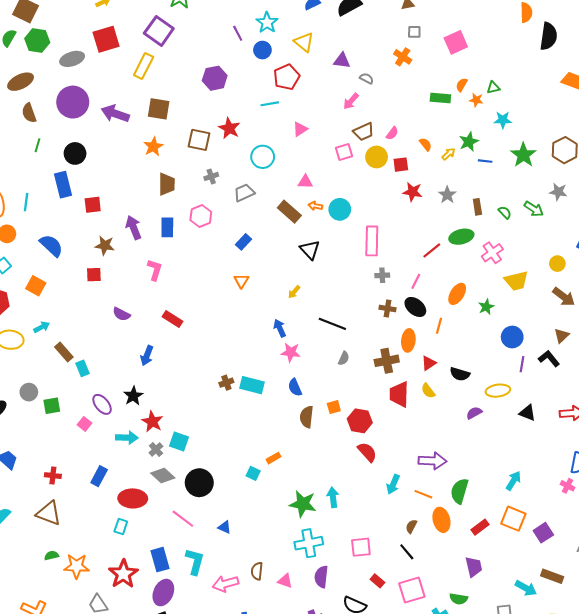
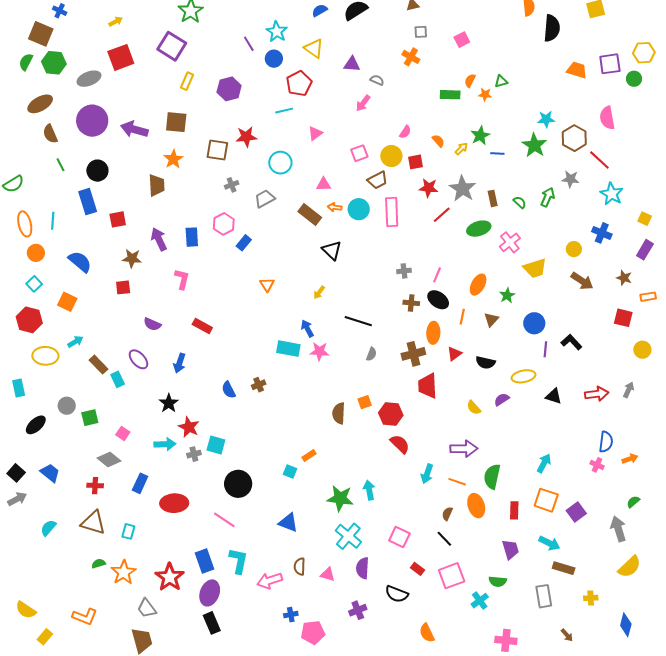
pink square: (456, 42) -> (462, 40), size x0.7
yellow rectangle: (144, 66) -> (187, 81), moved, size x0.7
cyan star: (503, 120) -> (546, 119), moved
red star: (229, 128) -> (246, 137), turned -30
brown trapezoid: (364, 132) -> (378, 180), moved
green line: (37, 145) -> (60, 165), turned -40
brown trapezoid: (167, 184) -> (157, 185), moved
gray star: (447, 195) -> (463, 189), size x1.5
green arrow: (534, 209) -> (548, 197), turned -96
pink rectangle: (372, 241) -> (392, 212), moved
blue rectangle: (244, 242) -> (244, 243), moved
red line: (432, 250) -> (442, 215), moved
brown triangle: (562, 336) -> (491, 319), moved
cyan rectangle: (252, 385) -> (288, 349), moved
blue semicircle: (295, 387) -> (229, 390), moved
yellow semicircle: (428, 391) -> (474, 408), moved
purple ellipse: (102, 404) -> (138, 359), moved
gray cross: (156, 449) -> (194, 454), turned 32
gray diamond: (163, 476) -> (109, 459), moved
cyan rectangle: (121, 527) -> (128, 531), moved
blue triangle: (224, 527) -> (288, 523), moved, size x1.5
red rectangle: (480, 527) -> (514, 510), turned -48
cyan cross: (309, 543) -> (348, 536), turned -36
pink square: (361, 547) -> (399, 537), turned 35
orange star: (77, 566) -> (124, 572), turned -30
brown rectangle: (552, 576) -> (564, 568), moved
cyan arrow: (526, 588) -> (549, 543), moved

